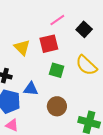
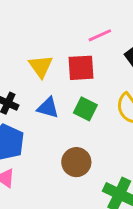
blue triangle: (31, 89) -> (48, 108), moved

